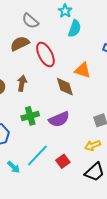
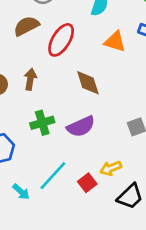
red ellipse: (45, 55) -> (61, 40), turned 60
orange triangle: (83, 70) -> (115, 42), moved
yellow arrow: (93, 145) -> (111, 168), moved

